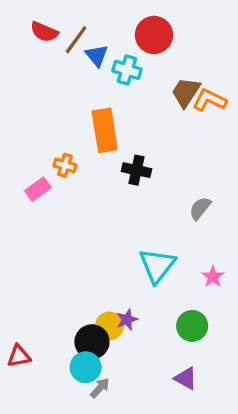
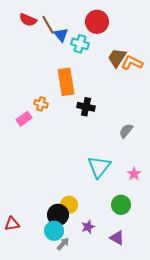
brown line: (76, 40) -> (48, 25), turned -66
purple star: (127, 320) -> (88, 227), moved

